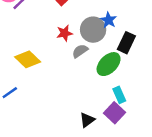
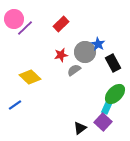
black rectangle: (126, 43) -> (113, 63), turned -54
green ellipse: (109, 64) -> (115, 94), moved
cyan rectangle: (119, 95) -> (107, 107), turned 48

